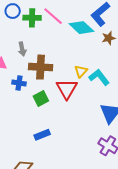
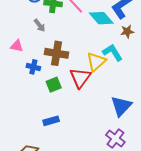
gray arrow: (22, 49) -> (40, 25), moved, turned -32
yellow triangle: (81, 71) -> (96, 62), size x1.5
cyan L-shape: (99, 77) -> (113, 53), moved

